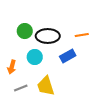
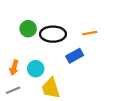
cyan circle: (35, 57) -> (36, 69), moved
gray line: (21, 88) -> (13, 90), moved

